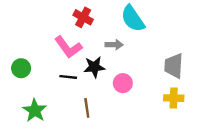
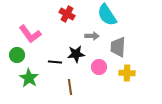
pink L-shape: (68, 47) -> (30, 34), moved
gray trapezoid: (174, 66) -> (118, 47), moved
yellow cross: (174, 98) -> (127, 73), moved
green star: (35, 110) -> (29, 78), moved

